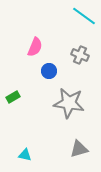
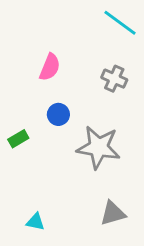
blue circle: (49, 71) -> (58, 114), moved

